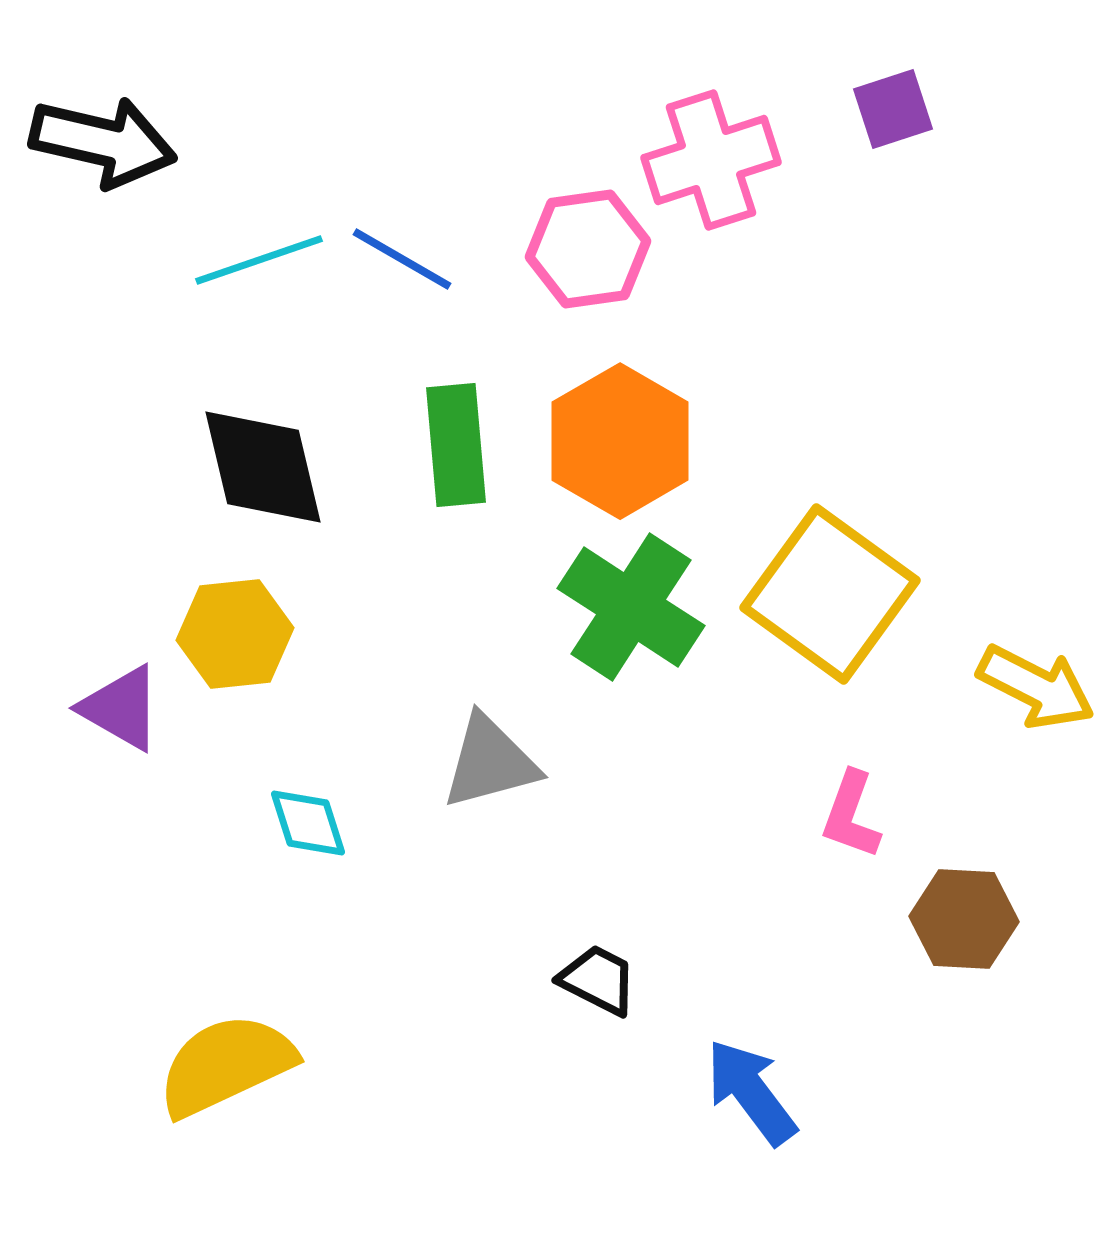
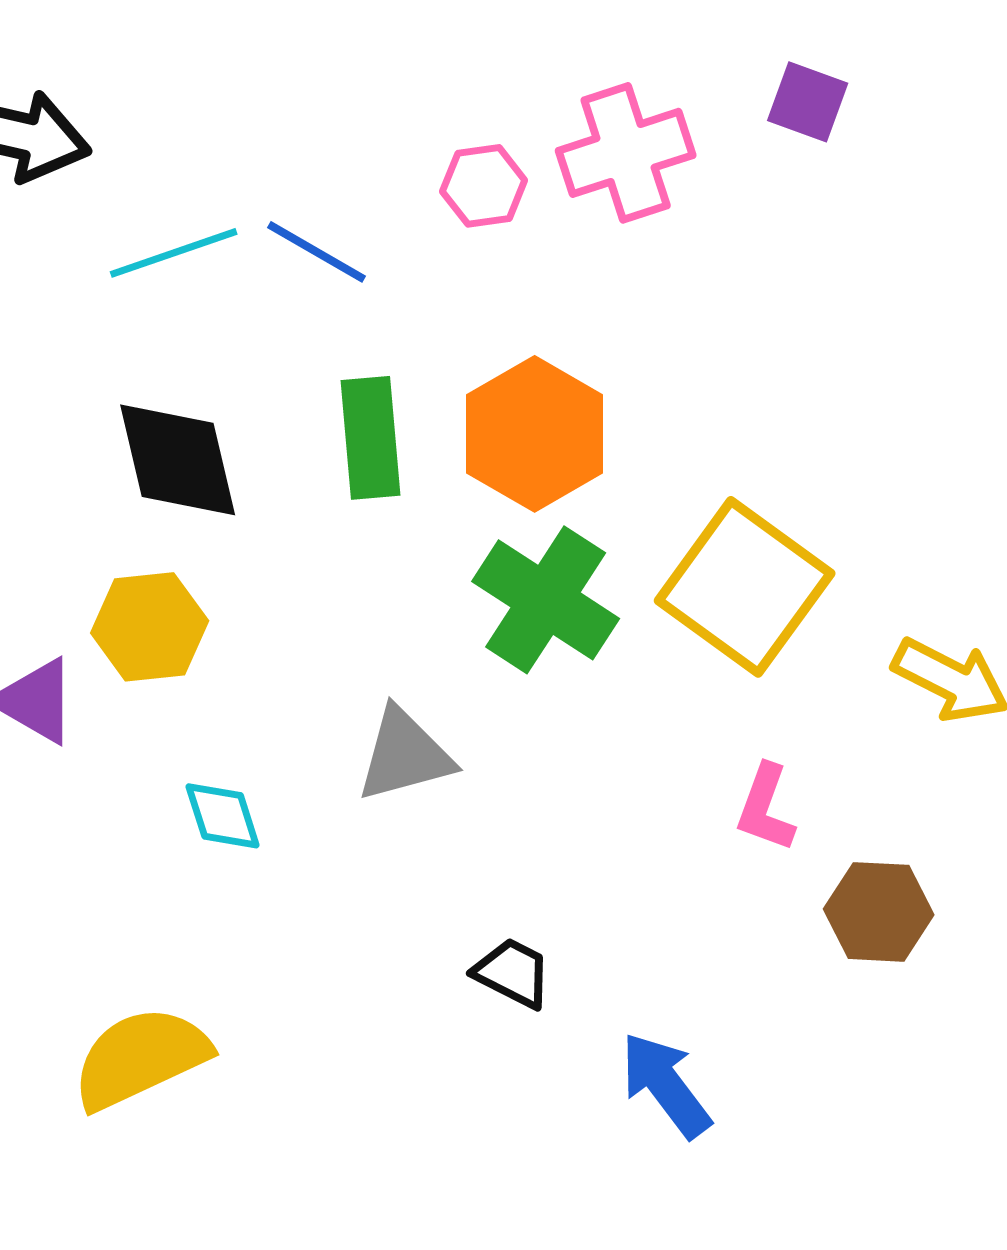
purple square: (893, 109) -> (808, 102), turned 38
pink hexagon: (588, 249) -> (484, 186), moved, size x0.7

